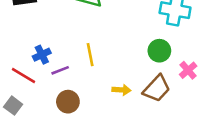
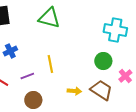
blue cross: (42, 55) -> (10, 51), moved
brown trapezoid: (157, 89) -> (101, 90), turned -100

